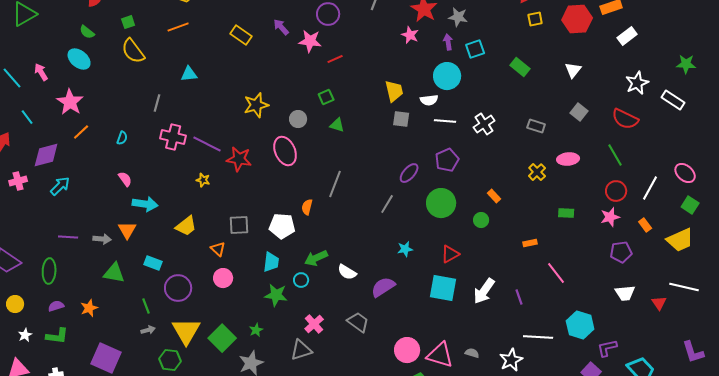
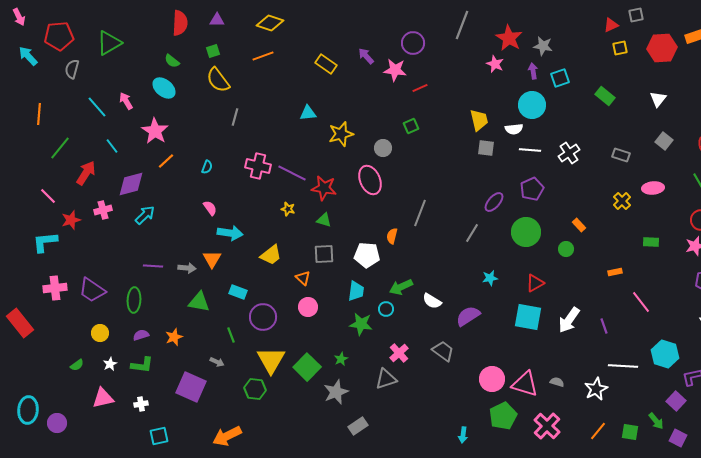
cyan triangle: (189, 74) -> (308, 113), moved
gray line: (157, 103) -> (235, 117), moved
green triangle: (337, 125) -> (324, 220), moved
gray arrow: (148, 330) -> (217, 362), moved, turned 40

